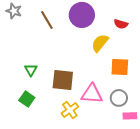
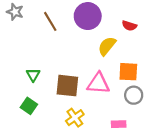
pink triangle: (92, 94) -> (98, 83), moved
gray circle: (119, 98) -> (134, 95), moved
pink rectangle: (130, 116) -> (119, 124), moved

